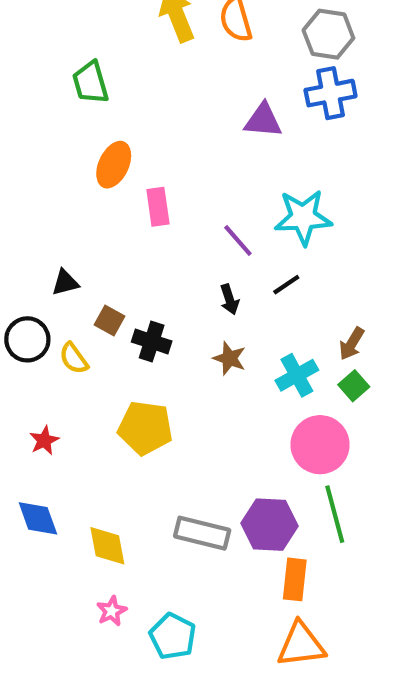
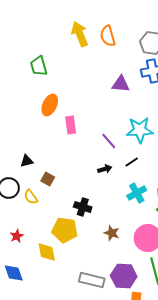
black arrow: (229, 299) -> (105, 169), turned -88
black cross: (152, 342) -> (83, 207), moved
brown star: (229, 358) -> (112, 233), moved
cyan cross: (297, 375) -> (137, 193), moved
yellow diamond: (107, 546) -> (47, 252), moved

